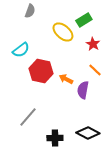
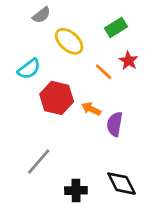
gray semicircle: (30, 11) -> (41, 15), turned 32
yellow ellipse: (63, 32) -> (69, 41), moved
orange line: (95, 70) -> (104, 72), moved
black diamond: (88, 133) -> (122, 184), turned 35

